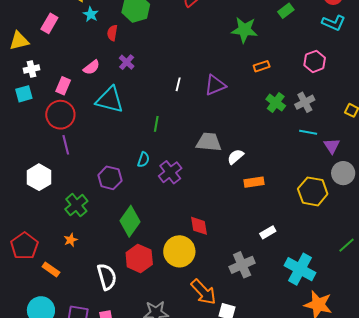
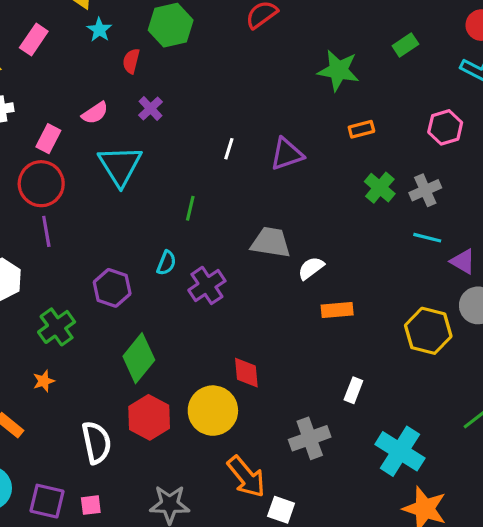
cyan triangle: (110, 100) -> (120, 166), turned 40
purple triangle: (332, 146) -> (463, 261), turned -30
white rectangle: (268, 232) -> (353, 390), turned -42

